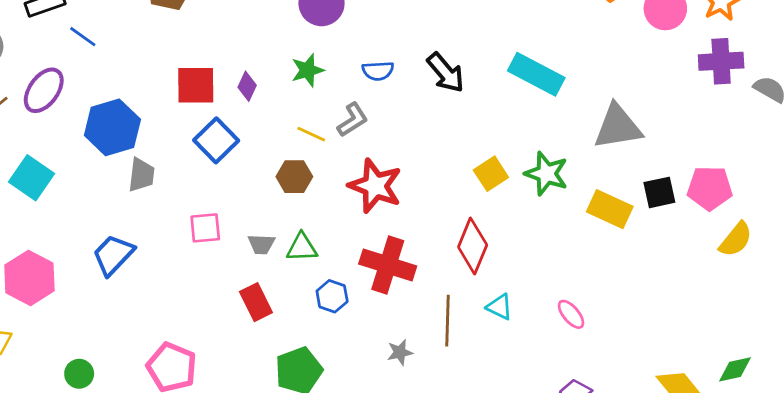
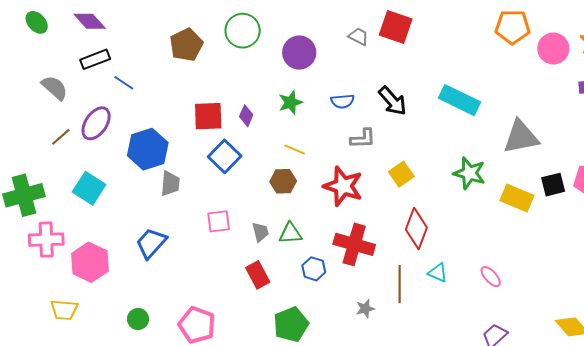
gray L-shape: (353, 120) -> (363, 139), moved, turned 32
yellow square: (491, 174) -> (401, 174), moved
gray trapezoid: (261, 244) -> (260, 232), turned -105
green circle: (79, 374) -> (138, 319), moved

